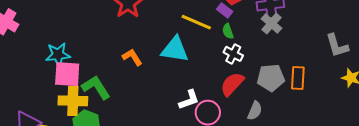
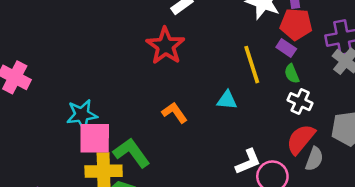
yellow line: (196, 22) -> (252, 65), turned 52
cyan triangle: (175, 49) -> (227, 100), size x0.6
gray semicircle: (255, 111) -> (314, 159), moved

